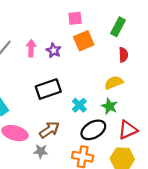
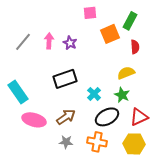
orange square: (84, 41) -> (110, 34), moved
gray star: (41, 151) -> (66, 142), moved

